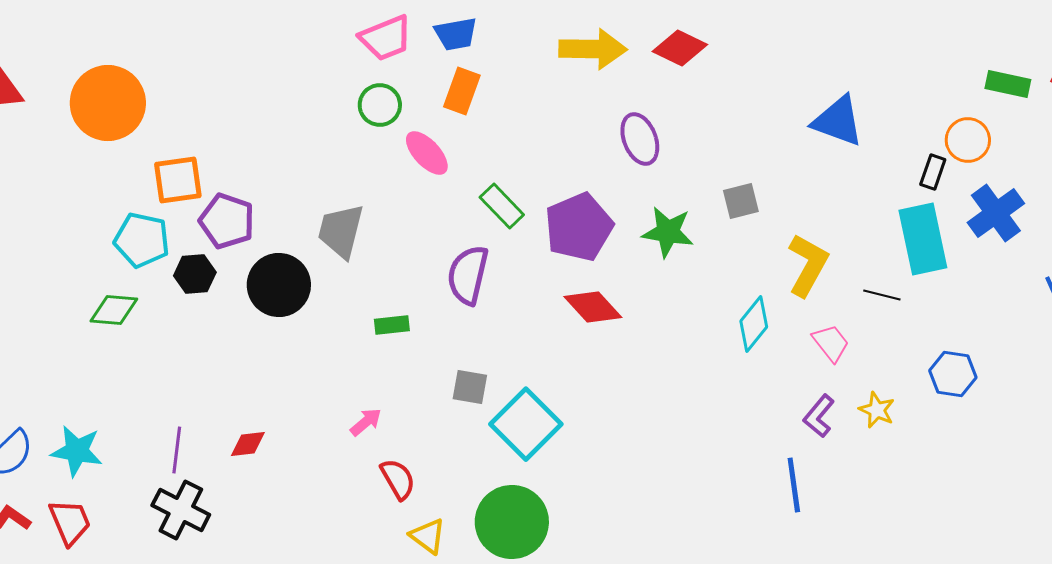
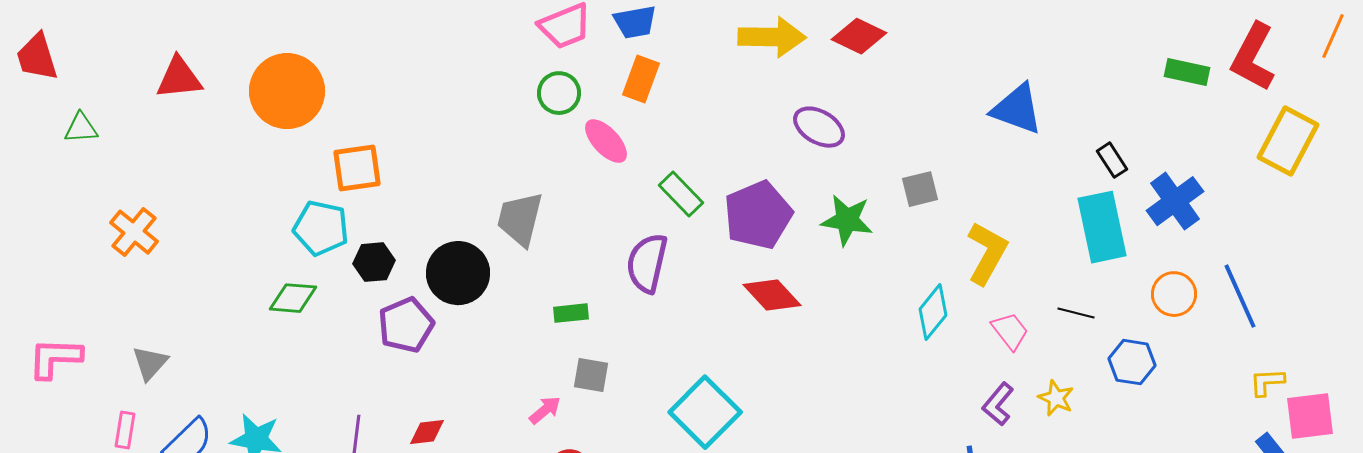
purple ellipse: (640, 139) -> (819, 127), turned -39
orange circle: (968, 140) -> (1174, 294), moved
black rectangle: (933, 172) -> (1112, 160), turned -52
purple pentagon: (227, 221) -> (406, 325), moved, turned 30
black line: (882, 295) -> (1076, 313), moved
gray square: (470, 387) -> (591, 375), moved

